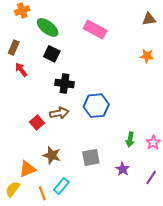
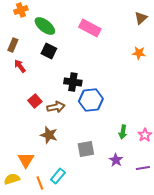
brown triangle: (149, 19) -> (141, 18), turned -32
black cross: (64, 83) -> (73, 82), moved
red square: (37, 123) -> (35, 101), moved
brown star: (52, 155) -> (49, 135), moved
orange triangle: (27, 169) -> (26, 160), turned -36
purple line: (151, 178) -> (143, 168), turned 48
yellow semicircle: (13, 189) -> (12, 179), turned 35

